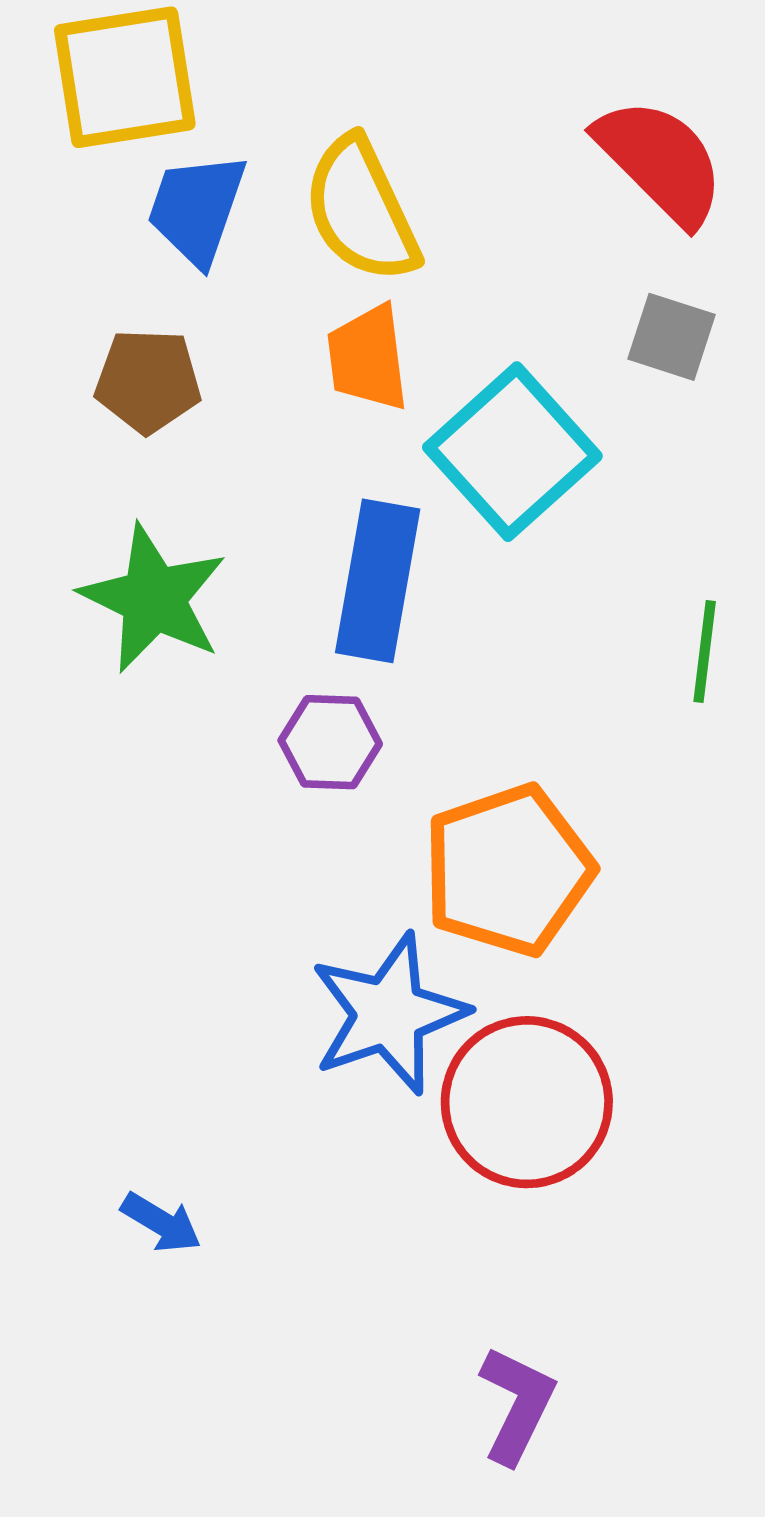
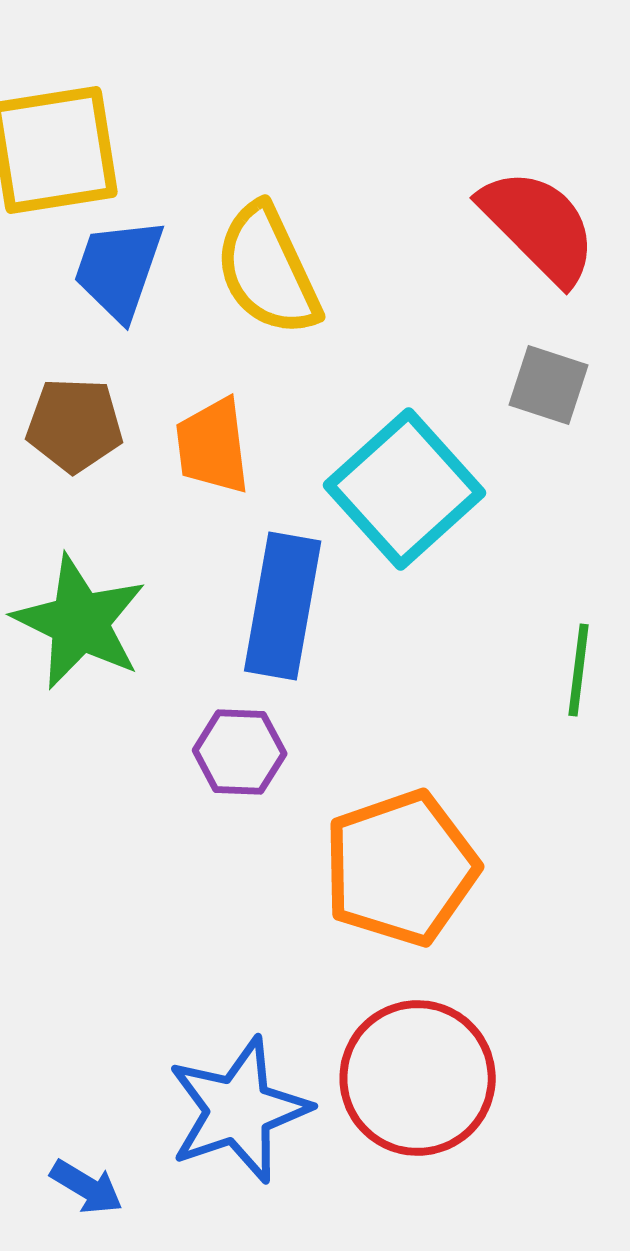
orange trapezoid: (368, 358) -> (213, 446), moved
blue star: (389, 1014) -> (239, 1110), moved

